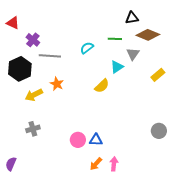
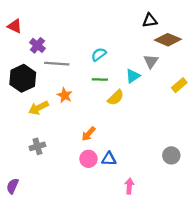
green line: (115, 39) -> (100, 79), moved
gray circle: (159, 131) -> (171, 155), moved
orange arrow: (96, 164) -> (88, 134), moved

